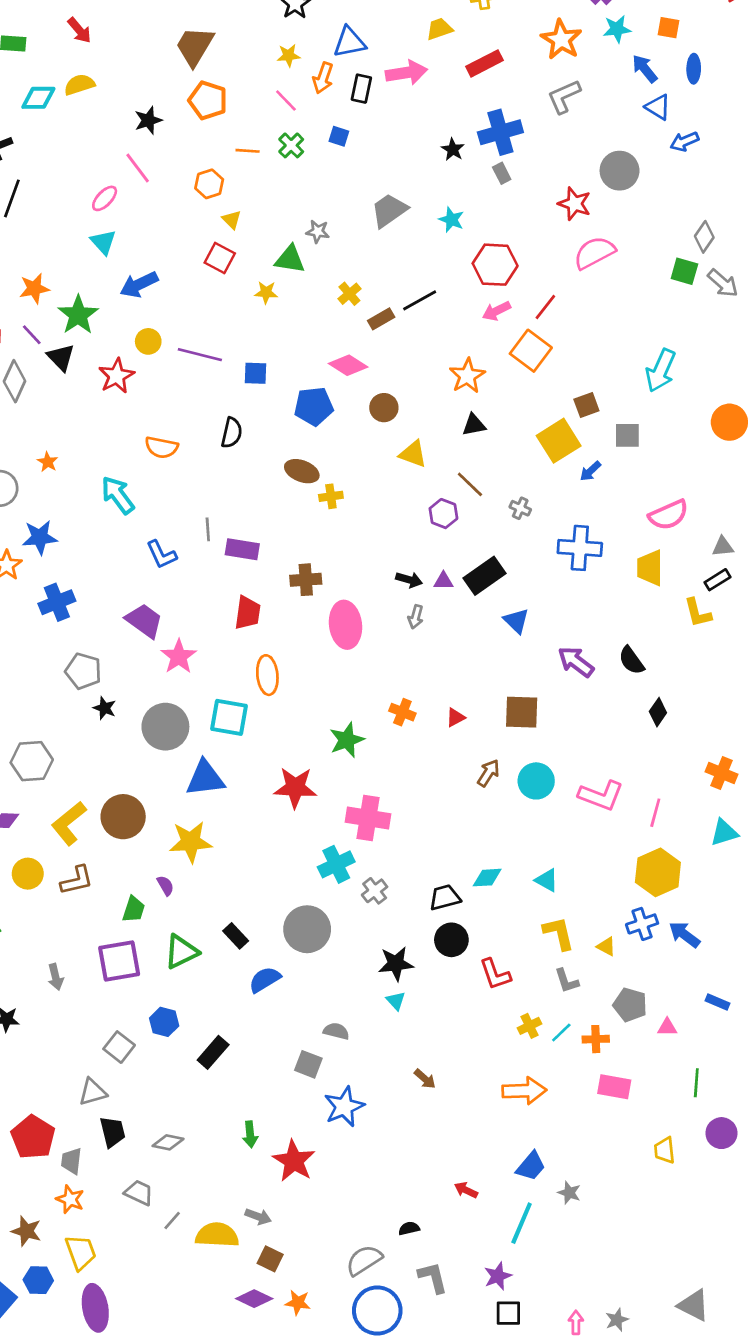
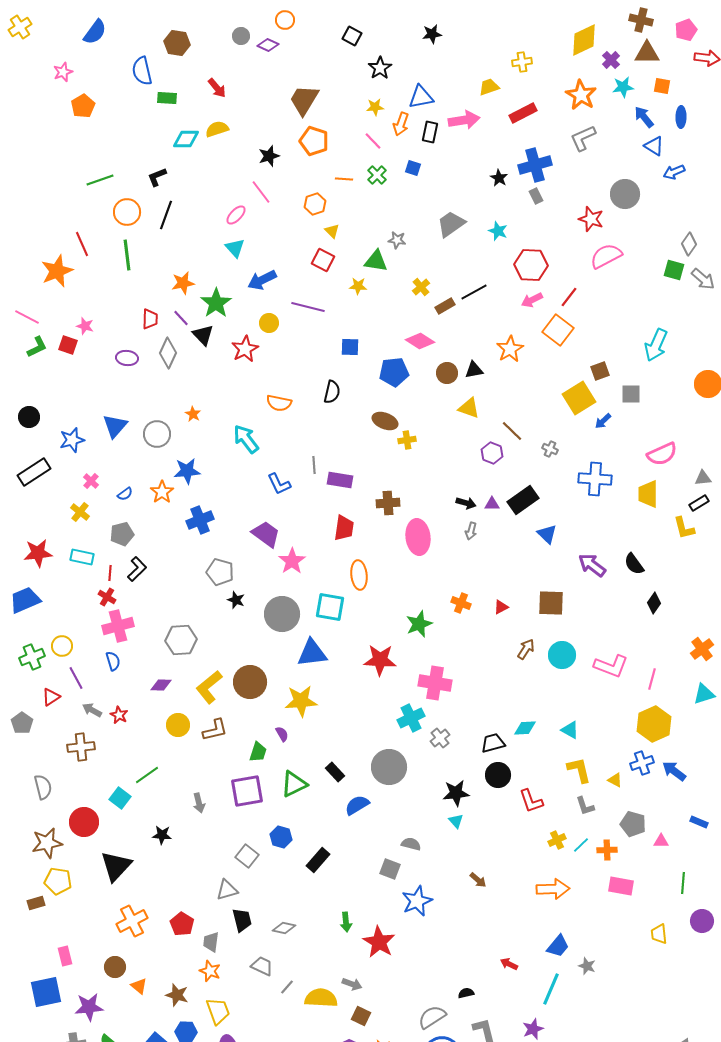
purple line: (200, 355) -> (308, 307), moved
black triangle: (474, 425) -> (474, 370), moved
orange cross: (721, 773) -> (702, 649), turned 30
red pentagon: (33, 1137) -> (182, 924), size x0.7

